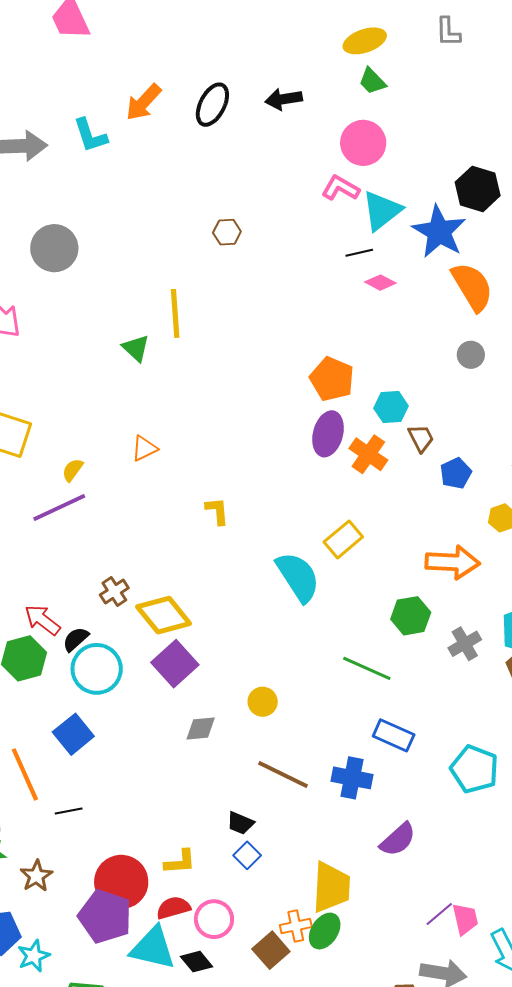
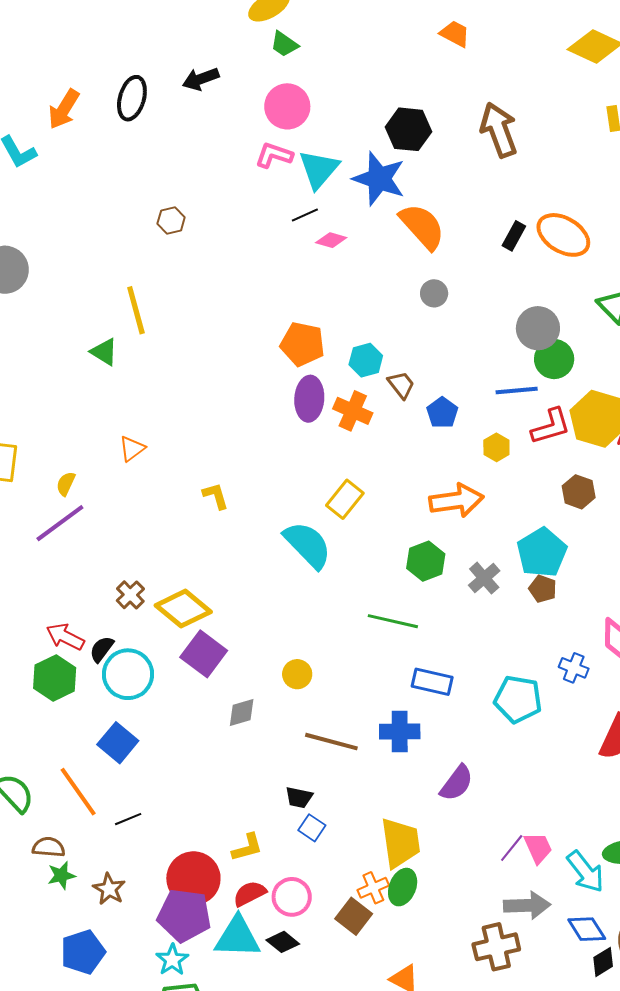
cyan star: (34, 956) -> (172, 960), moved

